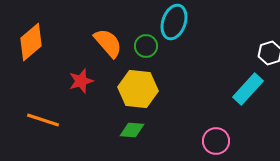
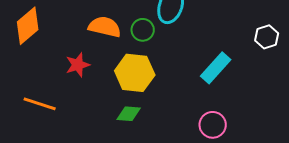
orange semicircle: (108, 43) -> (105, 27), turned -36
cyan rectangle: (248, 89) -> (216, 68), moved

